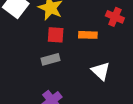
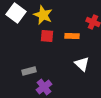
gray rectangle: (51, 59) -> (29, 71), moved

